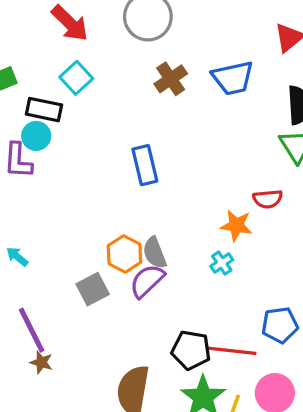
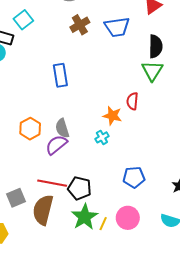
red semicircle: (268, 199) -> (132, 101), turned 96
orange hexagon: (124, 254) -> (30, 129), moved
gray square: (93, 289) -> (16, 198), moved
red line: (231, 351) -> (52, 183), moved

